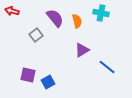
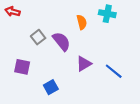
purple semicircle: (55, 18) -> (61, 41), moved
purple triangle: (82, 50) -> (84, 64), moved
purple square: (28, 75) -> (22, 67), moved

